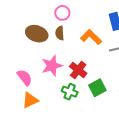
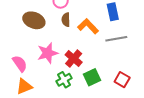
brown semicircle: (60, 33) -> (66, 20), moved
green cross: (70, 92) -> (64, 80), turned 35

